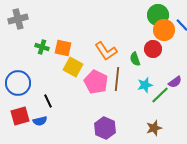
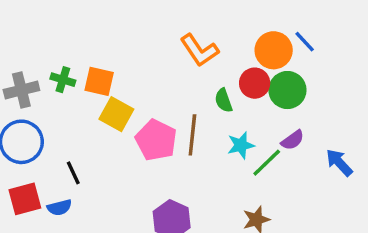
green circle: (158, 15) -> (287, 90), moved
gray cross: (18, 19) -> (21, 90), moved
orange L-shape: (106, 51) -> (199, 50), moved

